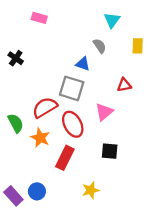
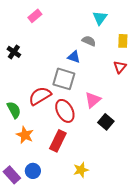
pink rectangle: (39, 18) -> (35, 16), turned -56
gray semicircle: (100, 46) -> (89, 41), turned -32
red triangle: (124, 85) -> (120, 67), moved, turned -40
orange star: (40, 138) -> (25, 135), moved
black square: (110, 151) -> (106, 122), moved, turned 35

